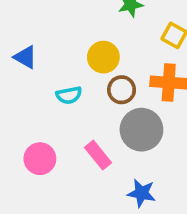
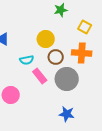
pink rectangle: (98, 155) -> (40, 76), moved

